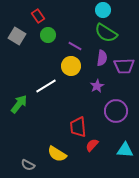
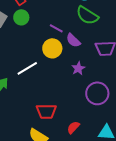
green circle: (48, 35) -> (21, 17), moved
purple semicircle: (102, 58) -> (73, 40), moved, turned 126
red trapezoid: (78, 127) -> (46, 111), moved, turned -85

